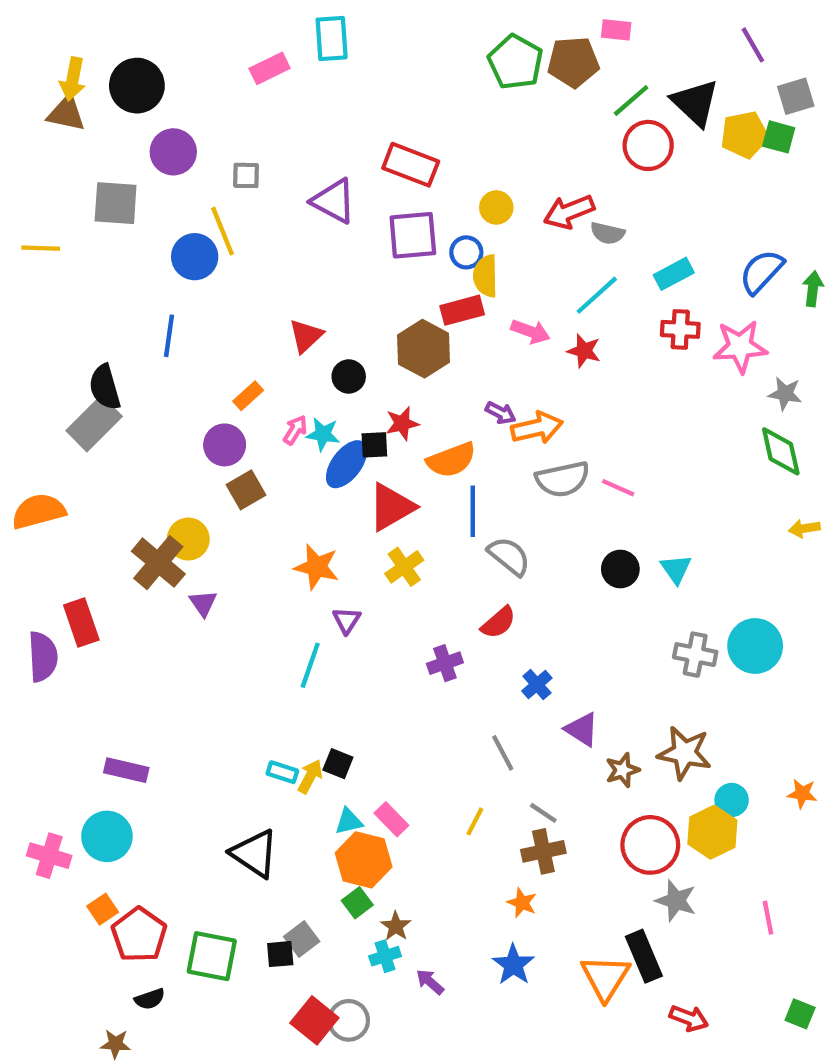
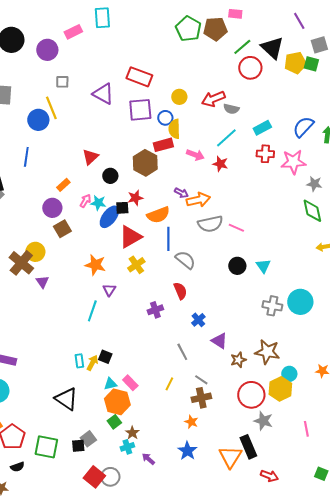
purple circle: (173, 152) -> (47, 50), moved
red semicircle: (498, 622) -> (180, 291), turned -72
cyan rectangle: (282, 772) -> (79, 361), turned 64

